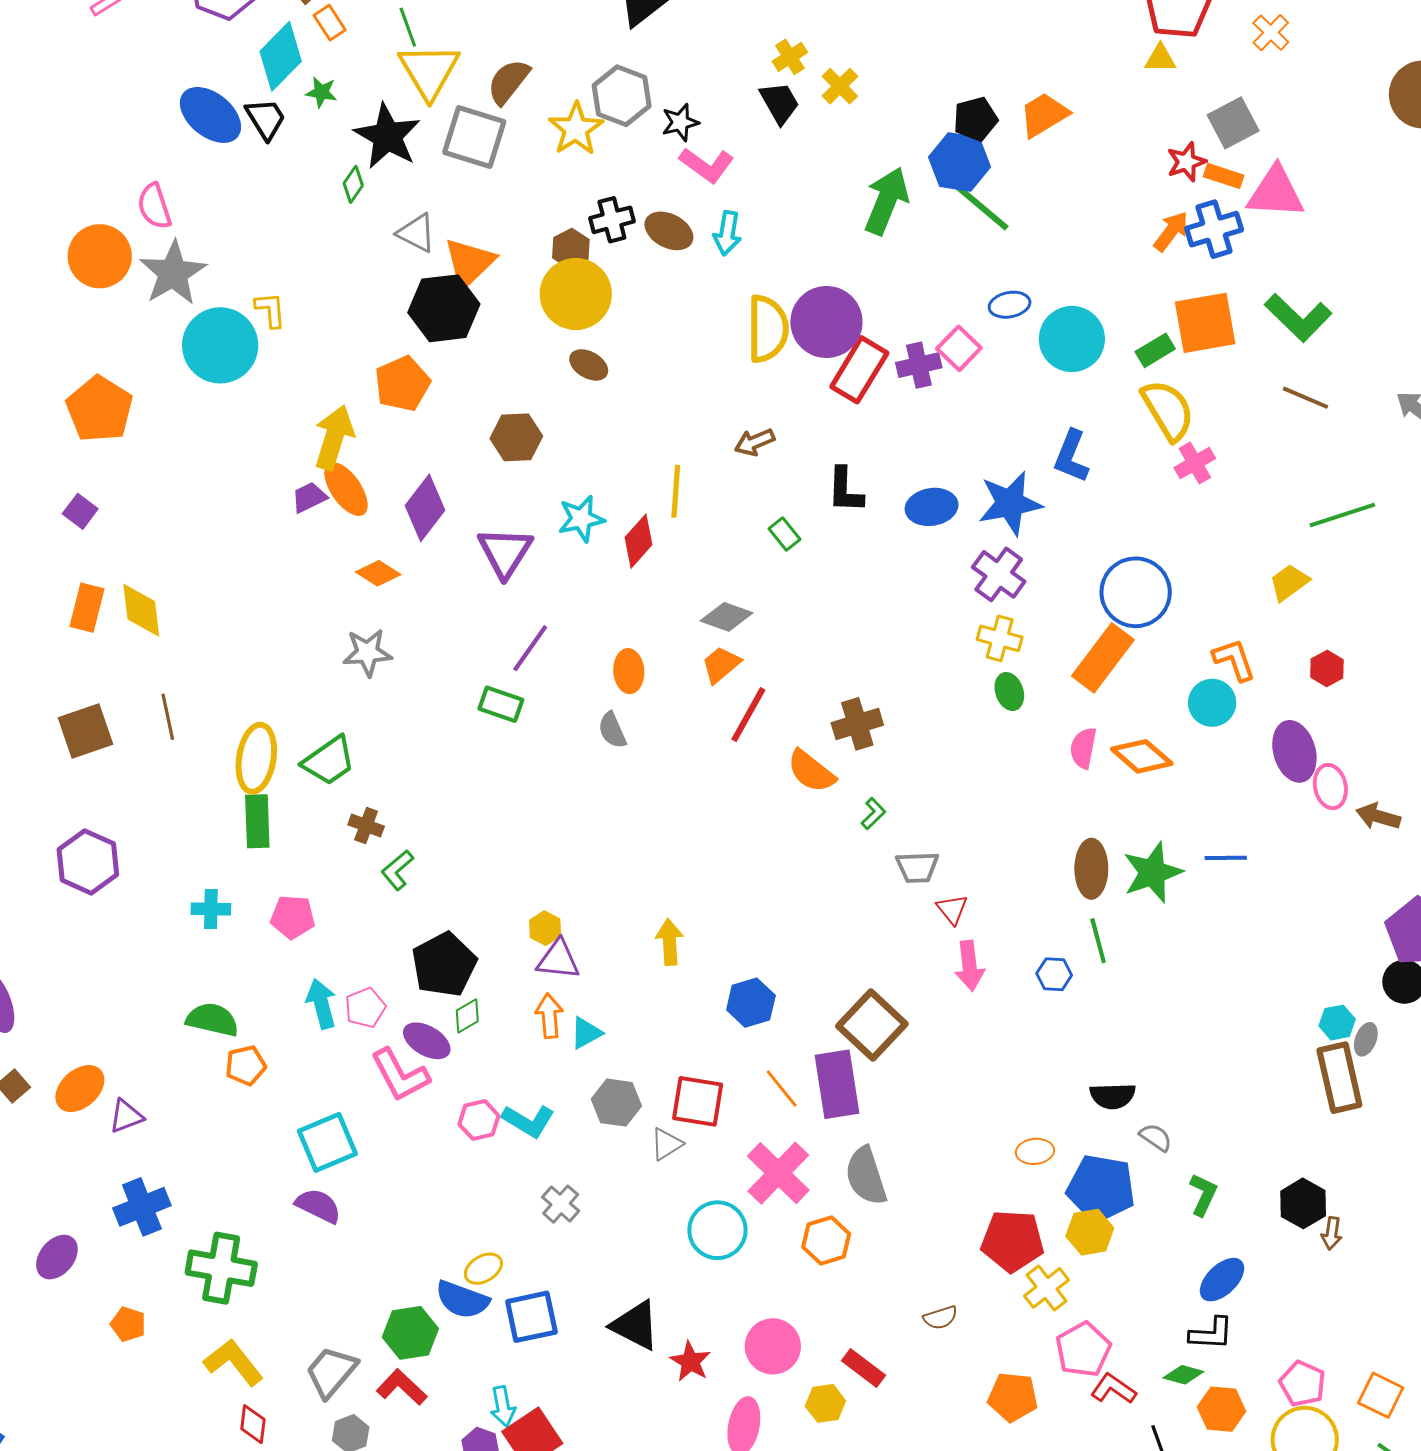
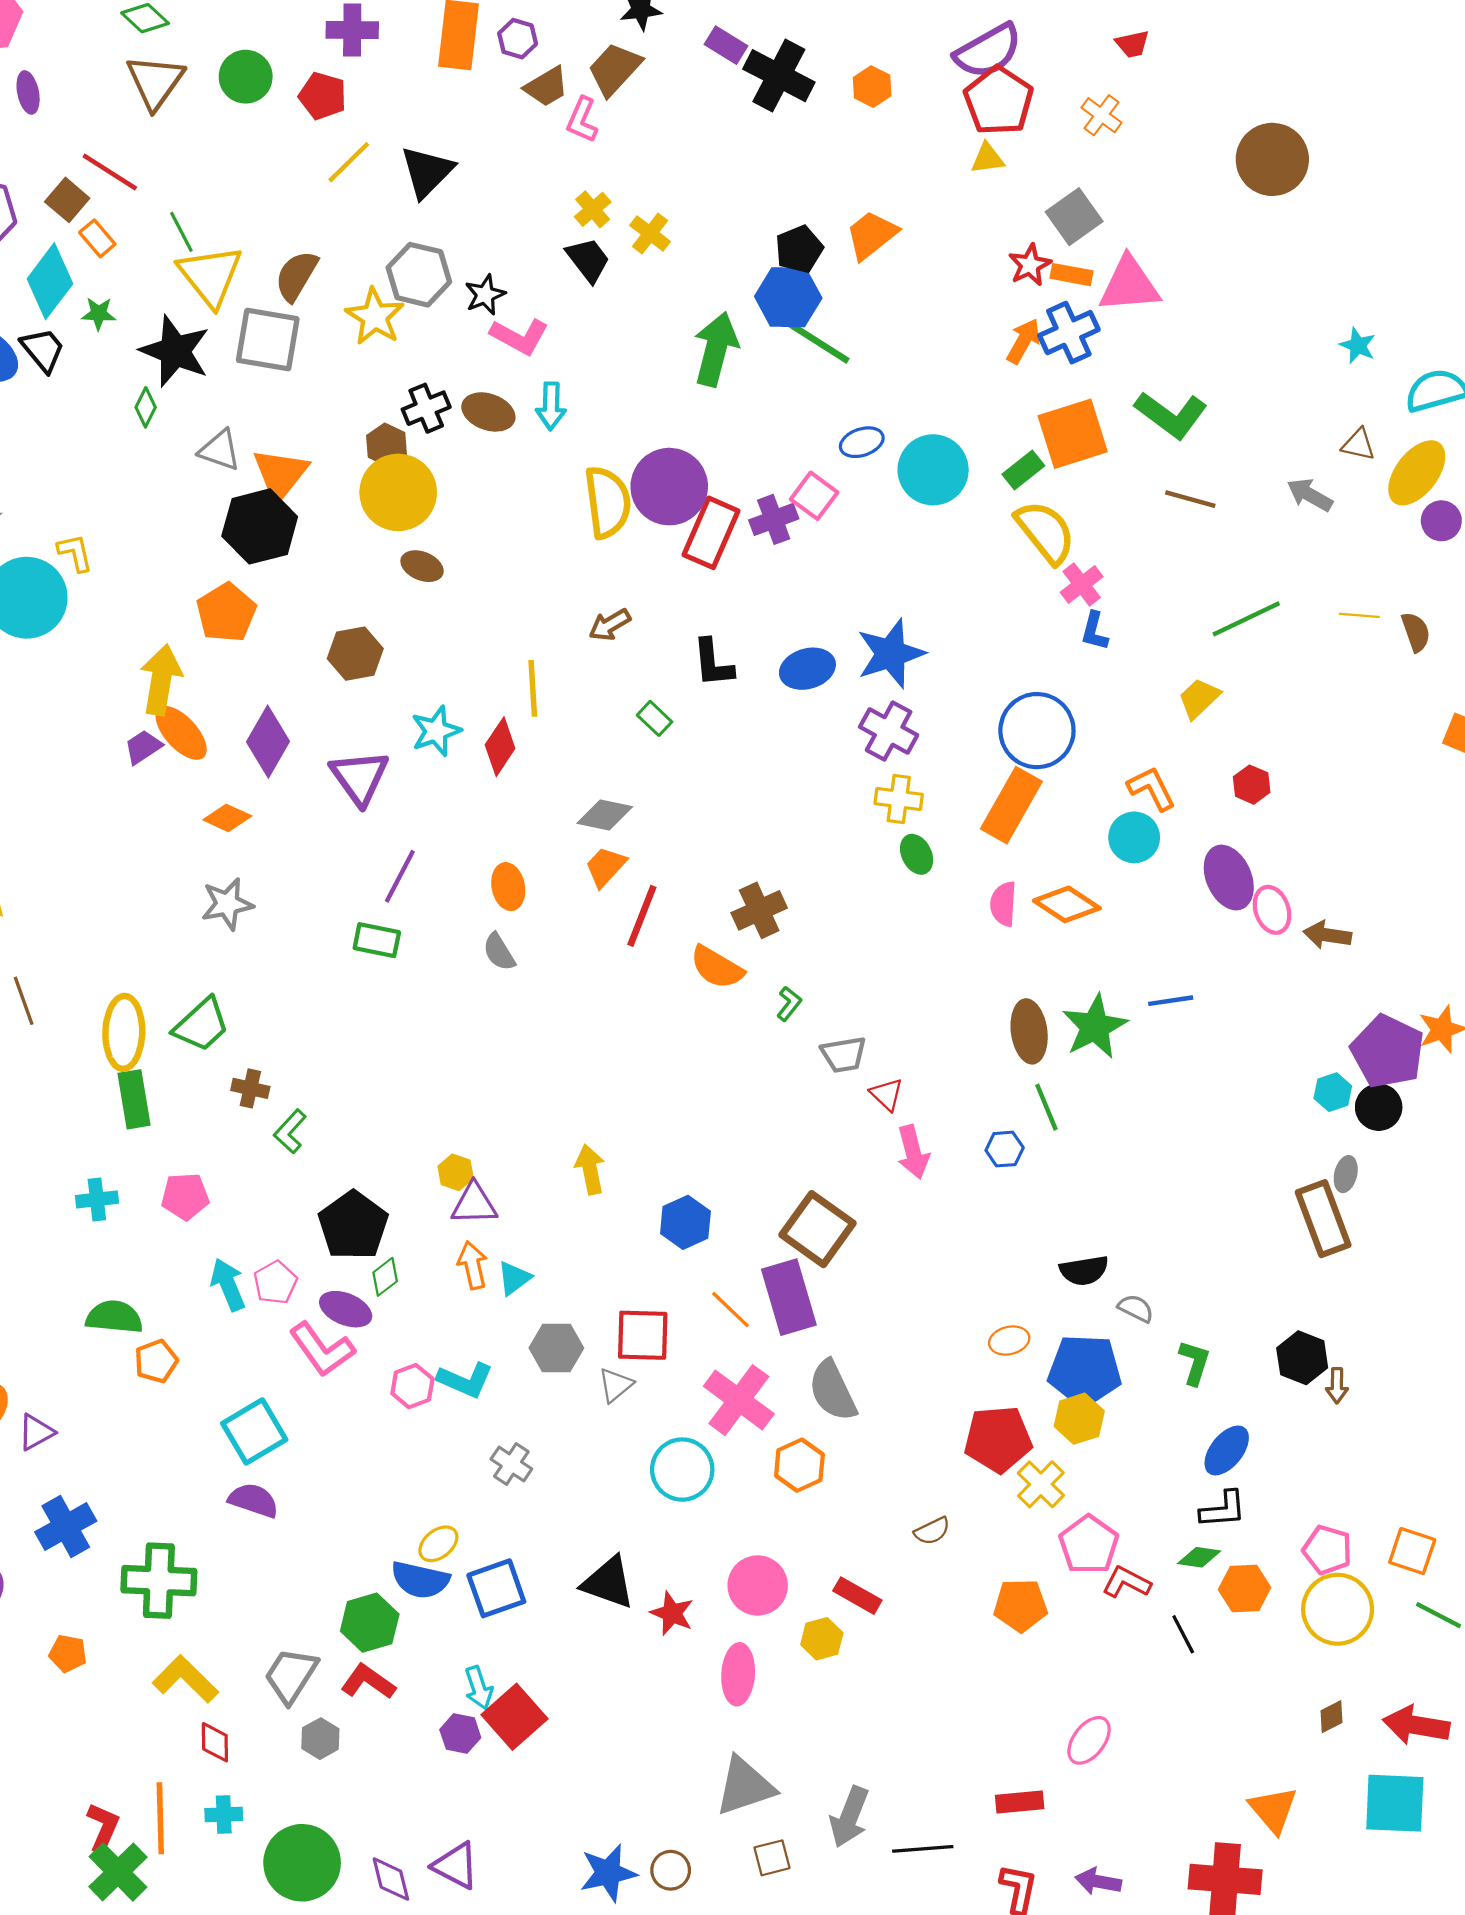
blue L-shape: (1071, 456) -> (1094, 631), moved, size x0.7
cyan hexagon: (1337, 1023) -> (1333, 1092), moved

